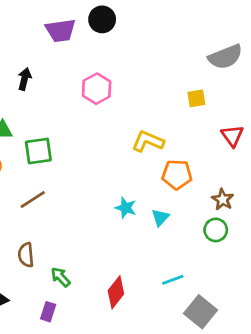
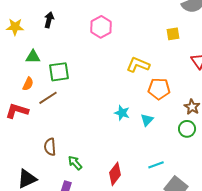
brown line: (33, 199) -> (48, 98), moved

